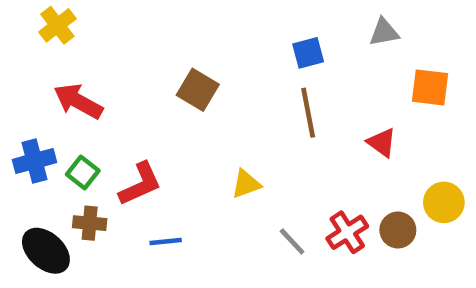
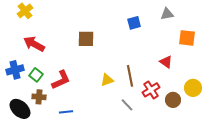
brown square: (198, 90) -> (86, 39), turned -30
brown line: (308, 113) -> (130, 76), moved
red cross: (347, 232) -> (151, 90), moved
blue line: (166, 242) -> (66, 112), moved

